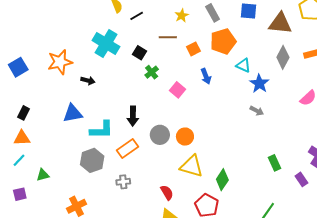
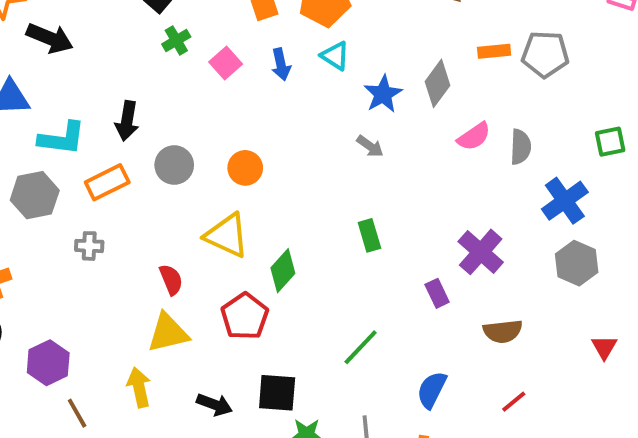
gray diamond: (283, 57) -> (437, 83), moved
cyan triangle: (243, 65) -> (335, 56), moved
black arrow: (88, 81) -> (50, 38), size x1.6
pink square: (178, 90) -> (226, 63), moved
orange circle: (185, 137) -> (245, 168), moved
green rectangle: (274, 163) -> (369, 235), moved

